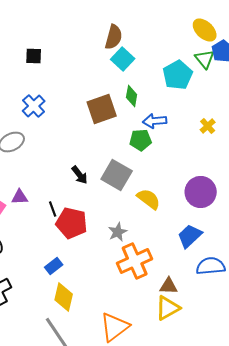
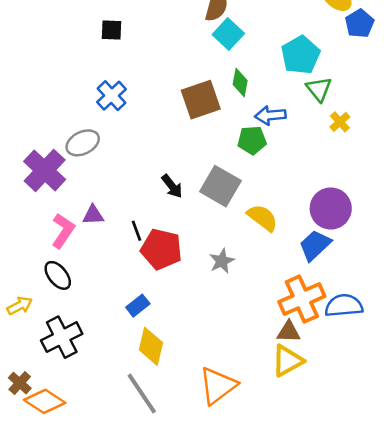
green triangle: (205, 59) -> (319, 89), moved
blue trapezoid: (190, 236) -> (315, 245), moved
orange cross: (135, 261) -> (302, 299), moved

